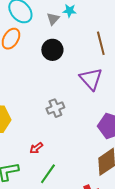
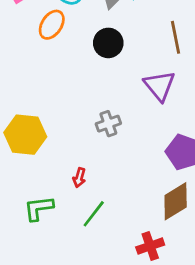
red arrow: (36, 148) -> (79, 178), turned -40

